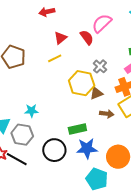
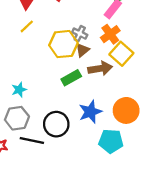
gray cross: (100, 66) -> (80, 34), moved
brown arrow: (107, 114) -> (100, 69), size x1.5
green rectangle: (77, 129) -> (71, 78), moved
black line: (17, 159) -> (32, 141), moved

